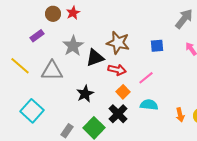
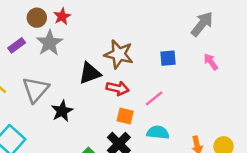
gray star: (73, 46) -> (49, 43), moved
gray triangle: (52, 71) -> (36, 90), turned -50
orange square: (123, 92) -> (125, 116), turned -32
black star: (85, 94) -> (62, 111), moved

